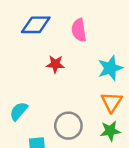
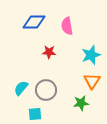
gray circle: (68, 126) -> (46, 90), moved
green star: (110, 131) -> (81, 103), moved

